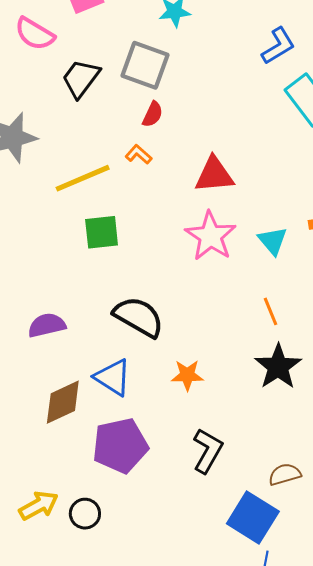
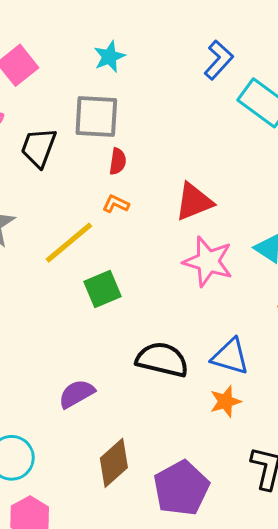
blue triangle: (113, 377) -> (230, 357), moved

